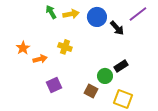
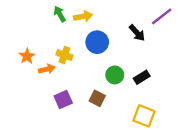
blue circle: (97, 17) -> (97, 42), moved
yellow cross: (65, 47) -> (64, 55), moved
green circle: (105, 76) -> (115, 75), moved
brown square: (91, 91) -> (97, 98), moved

